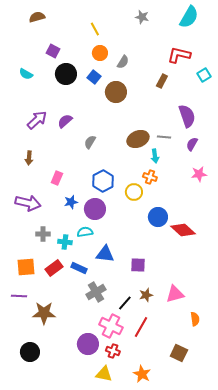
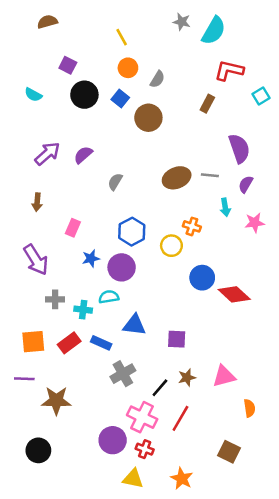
cyan semicircle: (189, 17) -> (214, 31), moved
cyan arrow: (155, 156) -> (225, 207), moved
purple arrow: (28, 203) -> (36, 260), turned 45

